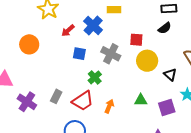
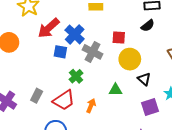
blue cross: (93, 26) -> (75, 34), moved
red arrow: (68, 31) -> (49, 28), size x1.6
black triangle: (170, 75) -> (144, 79), moved
green triangle: (141, 100) -> (115, 90), moved

